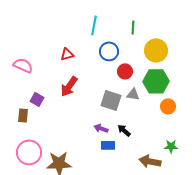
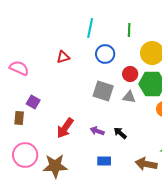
red circle: (125, 71) -> (130, 74), moved
red arrow: (69, 86) -> (65, 128), moved
gray square: (111, 100) -> (103, 91), moved
blue rectangle: (108, 145) -> (104, 161), moved

